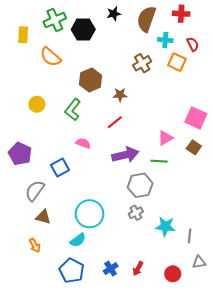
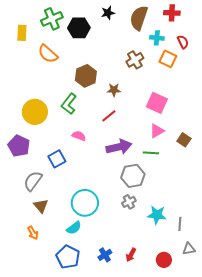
yellow circle: (37, 104) -> (35, 112), moved, size x1.6
pink square: (196, 118) -> (157, 103), moved
brown triangle: (43, 217) -> (41, 206), turned 35

